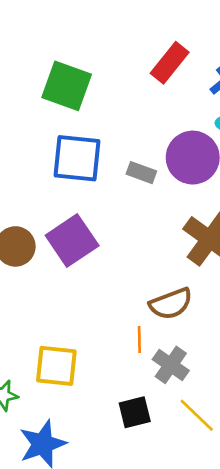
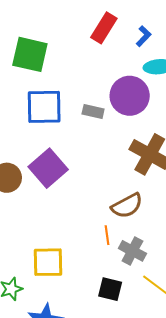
black square: (135, 412) -> (110, 289), turned 35

